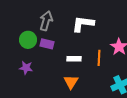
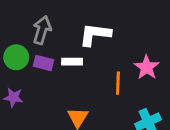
white rectangle: (74, 59) -> (72, 62), moved

